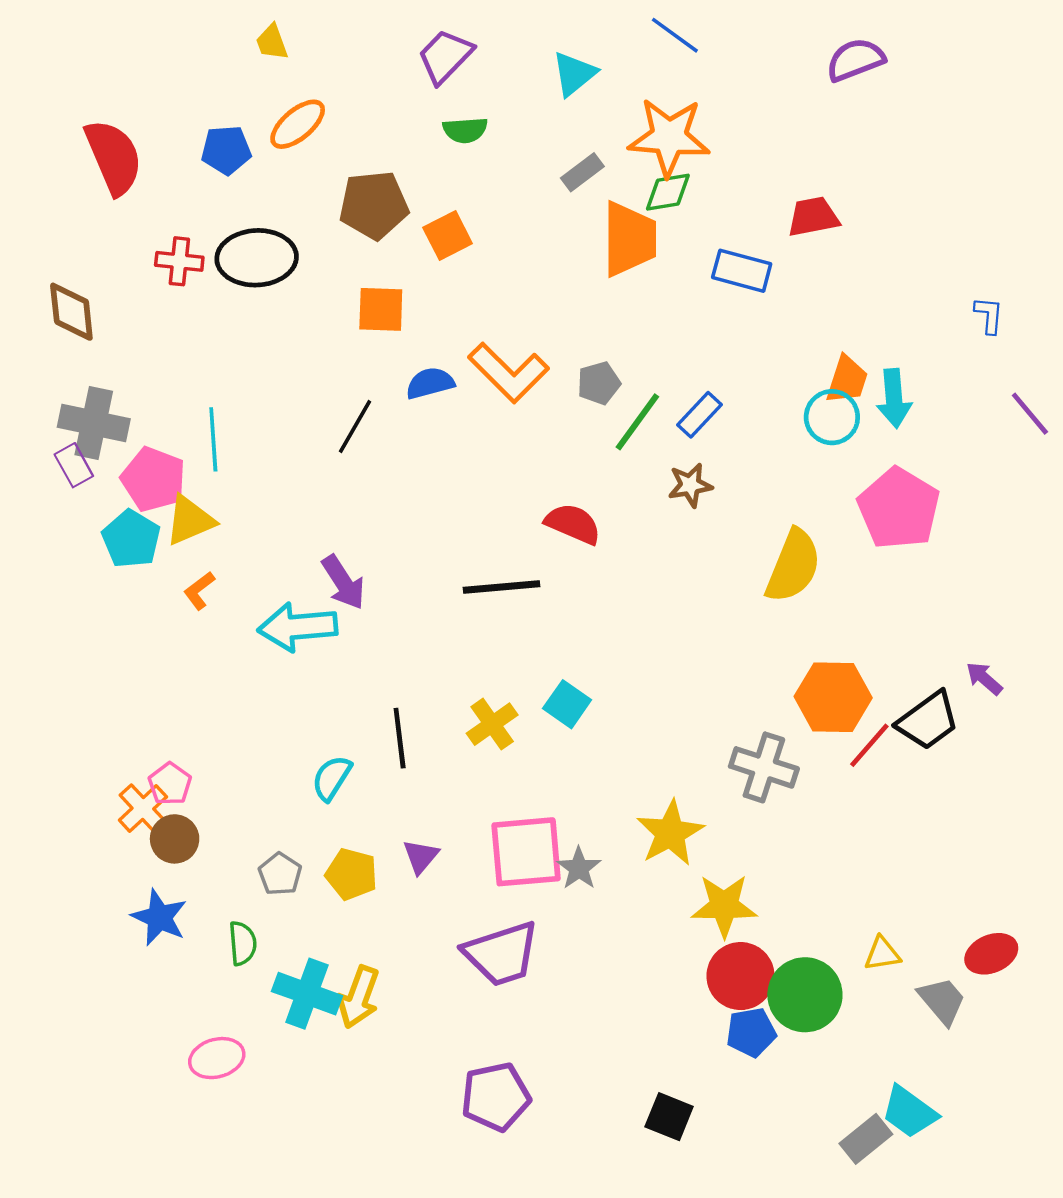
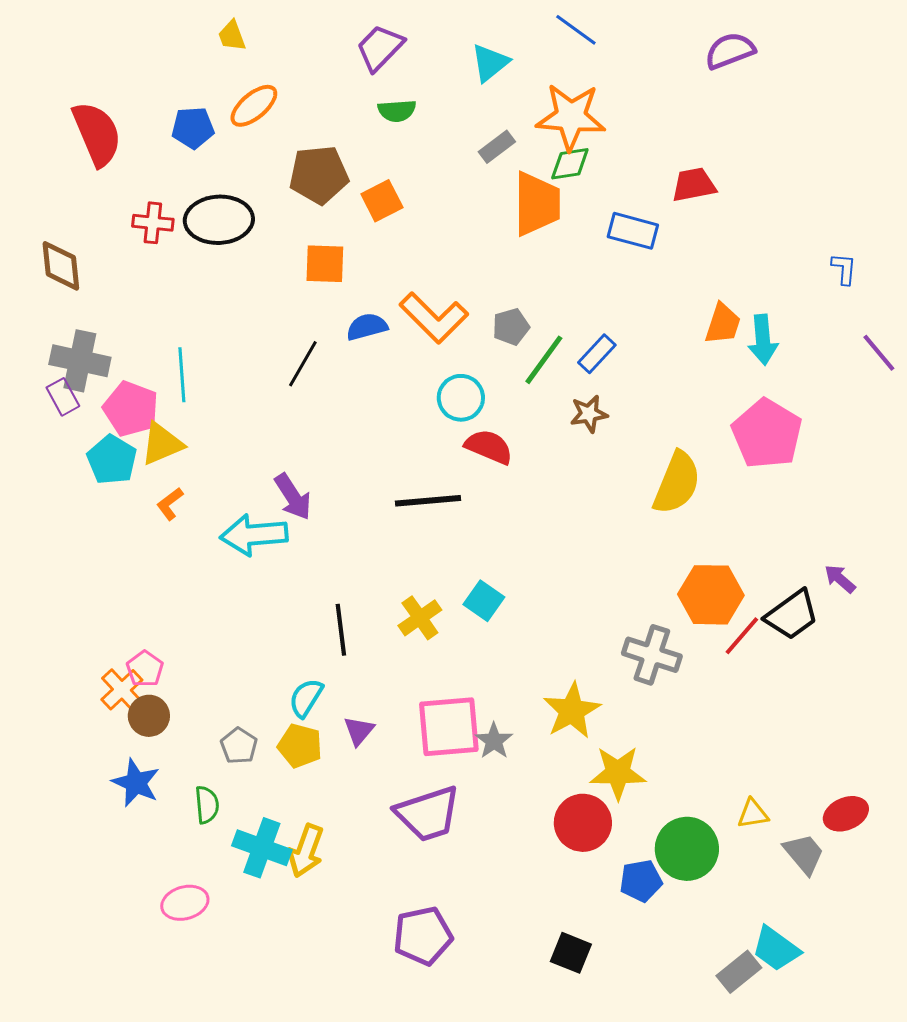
cyan circle: (832, 417) -> (461, 398), moved
cyan semicircle: (332, 778) -> (306, 698), moved
red circle: (741, 976) -> (583, 823), moved

